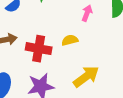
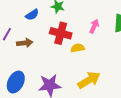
red cross: (39, 49) -> (61, 33), moved

